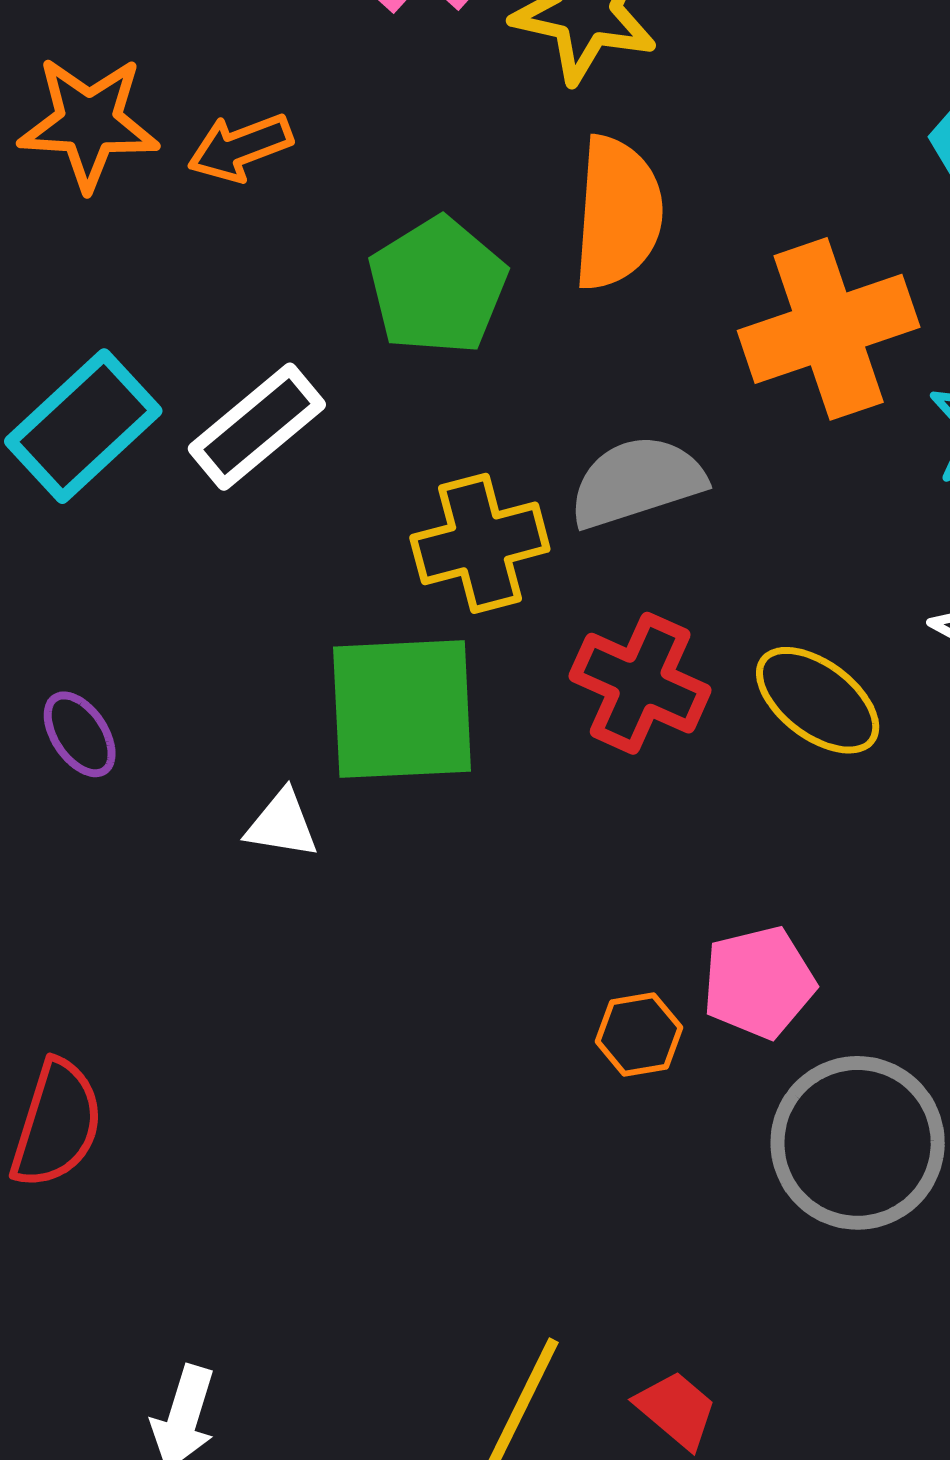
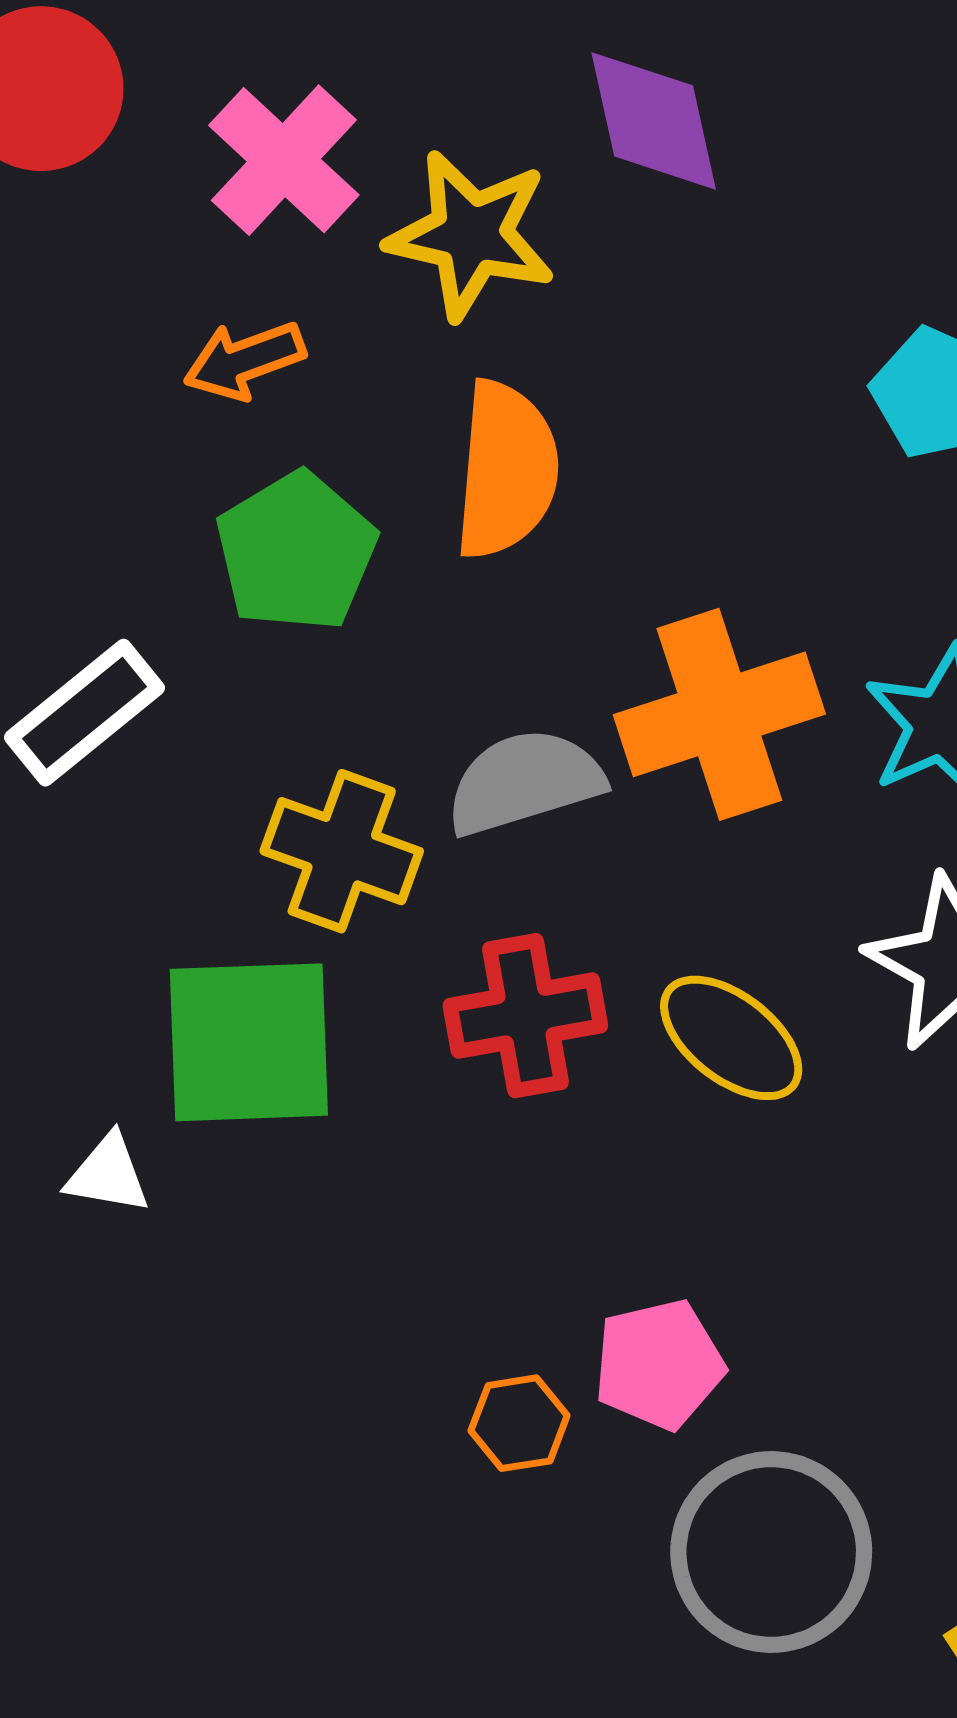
orange arrow: (240, 147) -> (244, 360), moved
orange cross: (829, 329) -> (719, 714), moved
yellow cross: (480, 543) -> (342, 851), turned 34
red cross: (640, 683) -> (525, 1016), turned -35

